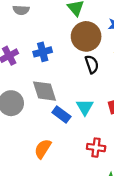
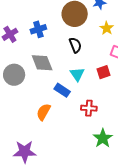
black semicircle: (92, 64) -> (75, 45), moved
blue rectangle: (61, 115) -> (62, 90), moved

